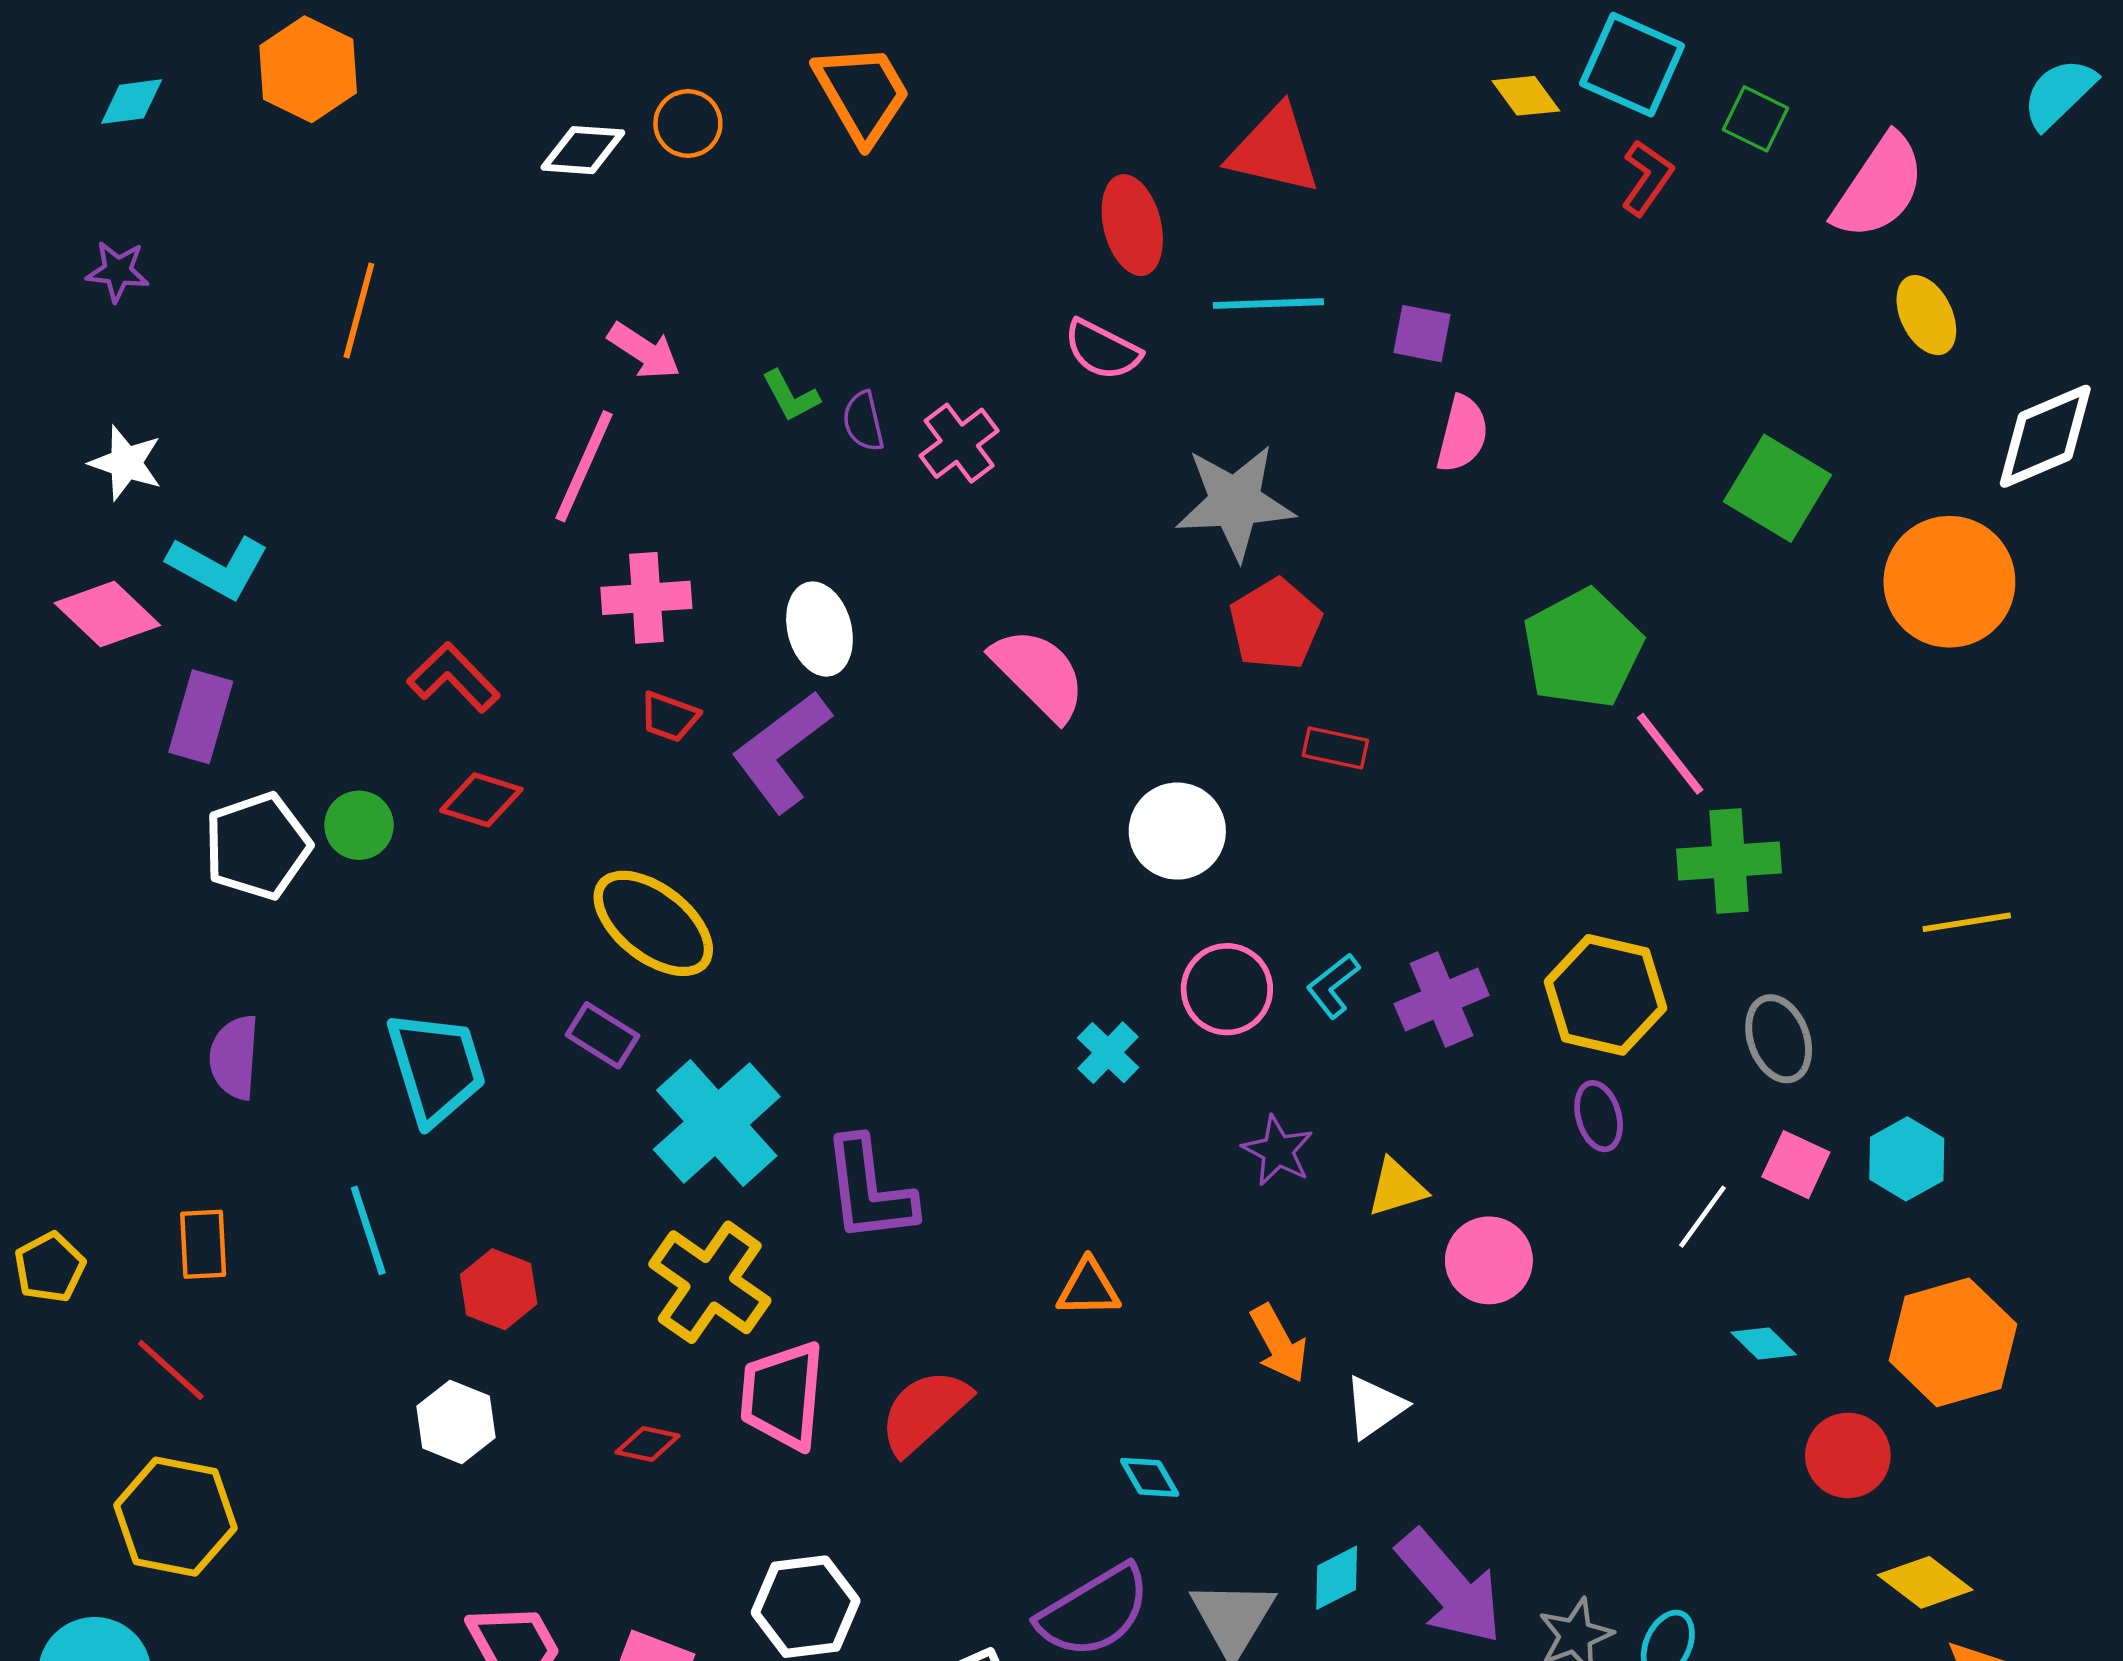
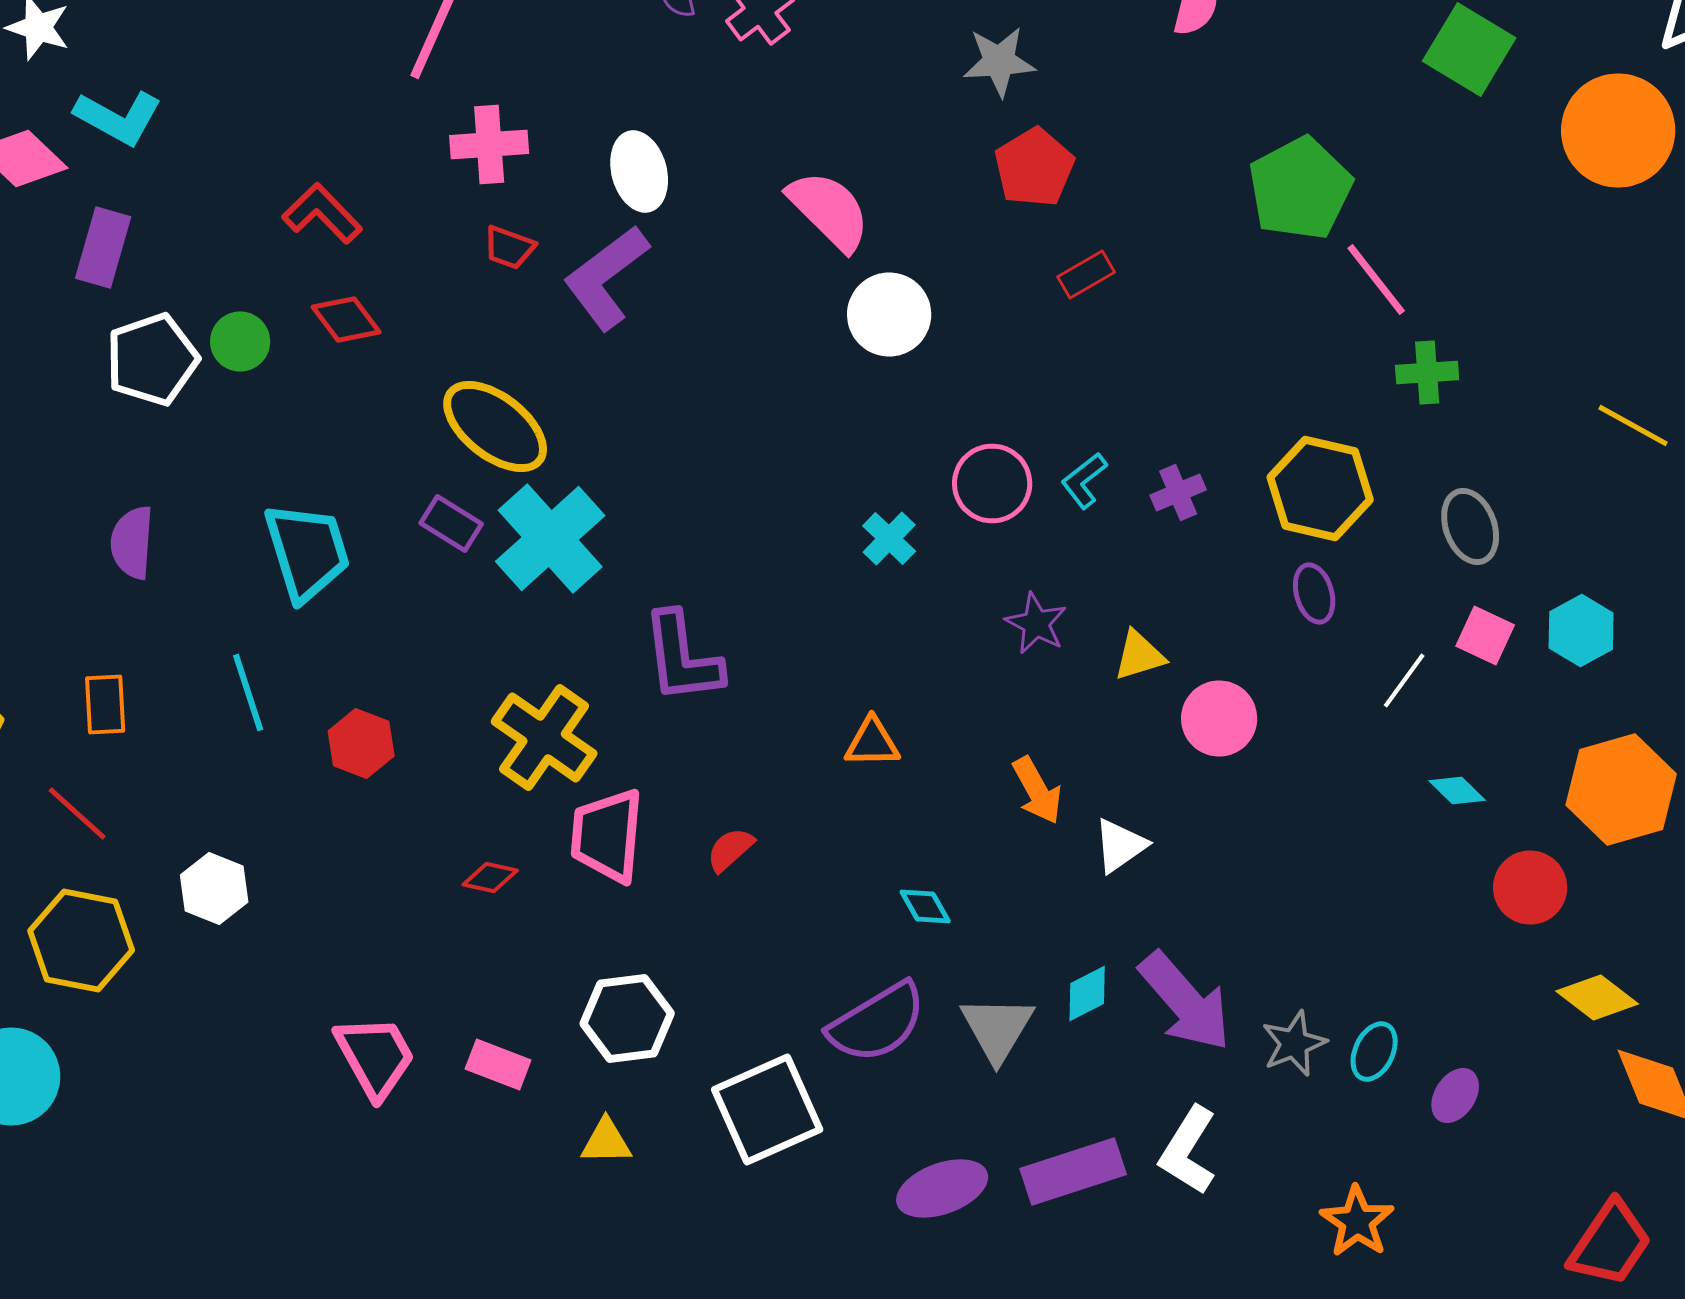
gray star: (1235, 502) -> (999, 62), size x0.7
red rectangle: (1335, 748) -> (1086, 274), turned -42
red diamond: (481, 800) -> (346, 320), turned 36
white circle: (1177, 831) -> (889, 314), moved
green cross: (1729, 861) -> (1427, 372), size x0.7
yellow line: (1967, 922) -> (1633, 426), turned 38
purple cross: (1442, 1000) -> (1178, 492), size x0.7
cyan cross: (717, 1123) -> (550, 538), moved
red semicircle: (925, 1412) -> (730, 850), size x0.6
white hexagon: (456, 1422) -> (214, 888), moved

